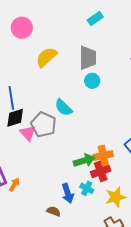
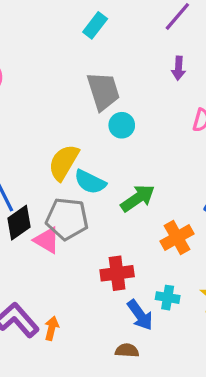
yellow semicircle: (46, 57) -> (64, 162), moved
green arrow: (84, 161) -> (138, 198), moved
red cross: (101, 171) -> (117, 273), moved, turned 30

